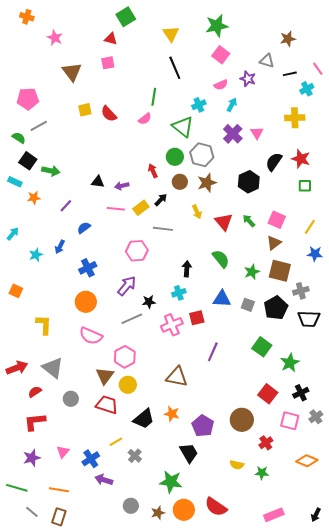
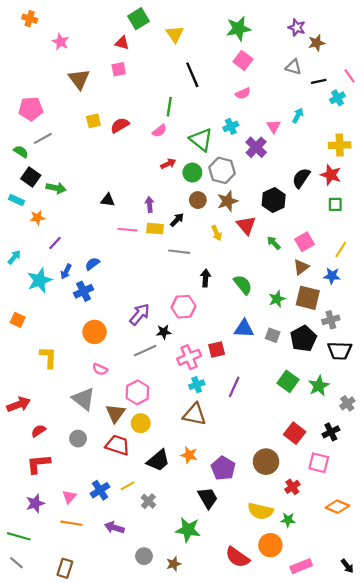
yellow triangle: (171, 34) -> (175, 34), moved
purple star: (248, 79) -> (297, 27), moved
cyan cross: (199, 105) -> (231, 126), moved
cyan arrow: (232, 105) -> (298, 115), moved
red semicircle: (109, 114) -> (120, 125), turned 102
yellow cross: (295, 118) -> (340, 145), moved
pink triangle: (257, 133) -> (274, 126), moved
red arrow: (153, 171) -> (168, 164), moved, turned 88
purple arrow: (122, 186) -> (149, 204), moved, turned 96
purple line: (66, 206) -> (55, 243), moved
yellow rectangle: (141, 208) -> (155, 229), turned 42
pink square: (277, 220) -> (304, 242), turned 36
red triangle: (224, 222) -> (246, 225), moved
blue semicircle: (84, 228) -> (92, 264), moved
pink hexagon: (137, 251) -> (184, 307), moved
blue star: (315, 254) -> (332, 276), moved
cyan star: (36, 255) -> (40, 280), size x1.6
blue cross: (88, 268) -> (84, 291), moved
black arrow: (187, 269) -> (206, 278), moved
cyan cross: (179, 293) -> (197, 385), moved
pink semicircle: (91, 336) -> (100, 369), size x0.6
green star: (290, 363) -> (319, 386), moved
gray triangle: (53, 368) -> (84, 399), moved
gray cross: (316, 417) -> (347, 403), moved
blue cross: (91, 459) -> (100, 490), moved
yellow semicircle: (237, 465) -> (260, 511), size x1.6
orange line: (59, 490) -> (71, 523), moved
orange circle: (184, 510) -> (270, 545), moved
gray line: (32, 512) -> (16, 563), moved
black arrow: (316, 515) -> (347, 566), turned -64

